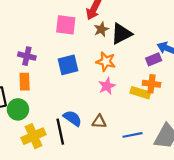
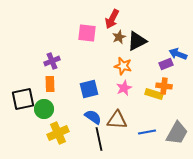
purple cross: (27, 56) -> (52, 61), turned -35
blue square: (68, 65) -> (89, 89), moved
brown triangle: (99, 122) -> (117, 120), size x1.5
black line: (60, 132) -> (99, 139), moved

